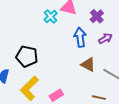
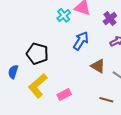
blue arrow: (80, 37) -> (81, 41), moved, turned 36

